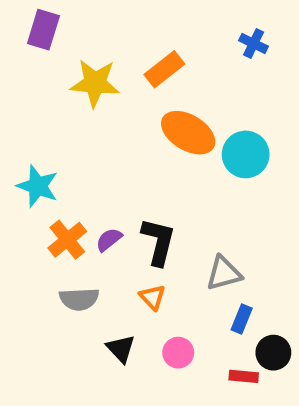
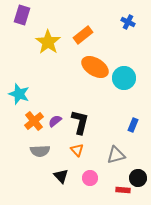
yellow star: (95, 83) -> (48, 42), turned 30
gray triangle: (224, 273) -> (116, 155), moved
blue rectangle: (242, 319) -> (133, 125), moved

